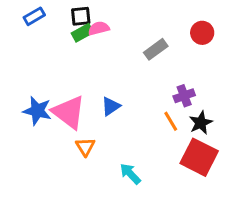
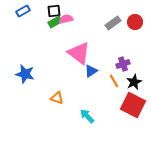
gray rectangle: (156, 49) -> (113, 23), moved
blue triangle: (111, 106) -> (91, 71), moved
pink triangle: (69, 112) -> (79, 53), moved
orange triangle: (85, 147) -> (57, 98), turned -40

